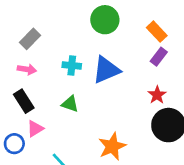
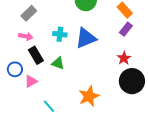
black rectangle: (24, 101) -> (36, 55), moved
blue circle: (14, 144) -> (15, 69), moved

